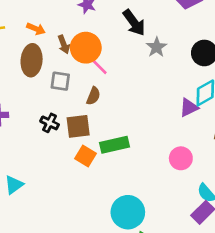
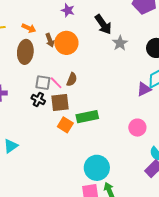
pink line: (99, 67) -> (56, 83), moved
gray square: (60, 81) -> (43, 83), moved

